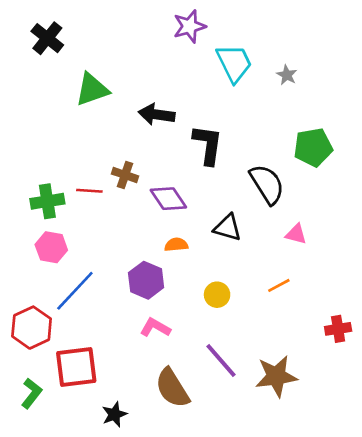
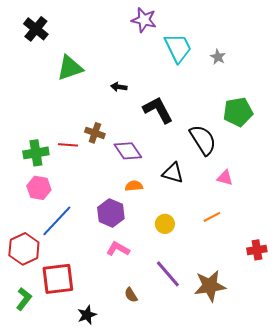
purple star: (189, 26) -> (144, 20), turned 30
black arrow: (157, 114) -> (119, 87), size x0.6
black L-shape: (208, 145) -> (158, 110), turned -36
brown semicircle: (172, 388) -> (131, 295), size x0.5

